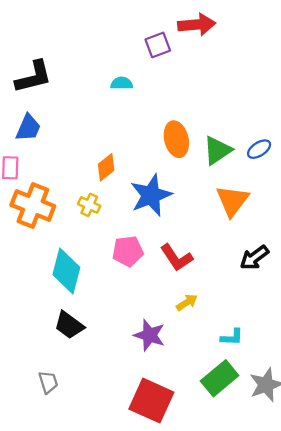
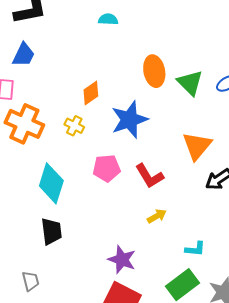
green triangle: (217, 150) -> (190, 83), turned -44
orange triangle: (232, 201) -> (197, 146), moved
black trapezoid: (69, 325) -> (51, 231), turned -136
purple star: (149, 335) -> (122, 260), moved

